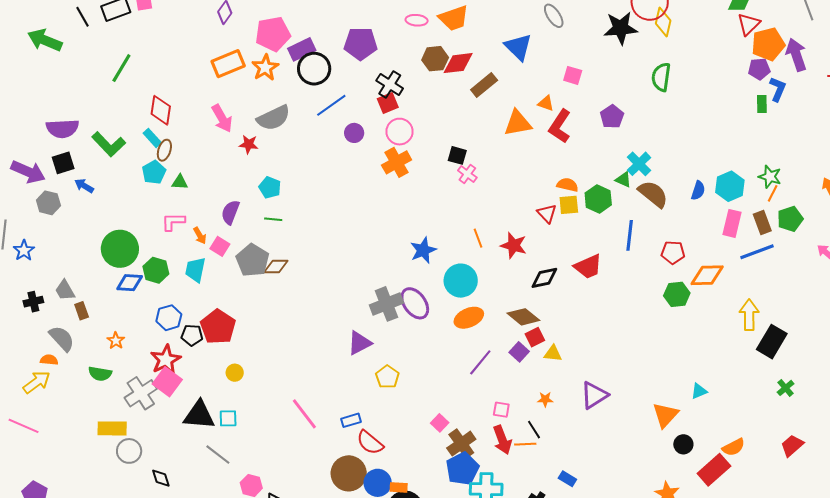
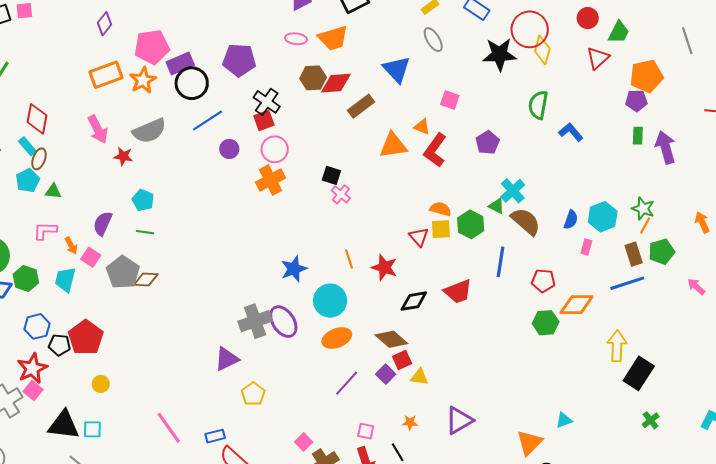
red triangle: (749, 24) -> (598, 58), moved
purple arrow: (796, 55) -> (665, 147), moved
blue L-shape: (778, 89) -> (571, 132), moved, turned -65
pink rectangle: (732, 223) -> (586, 247), moved, size x0.6
pink square: (167, 382) -> (33, 390), size x0.7

